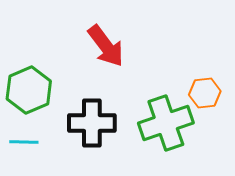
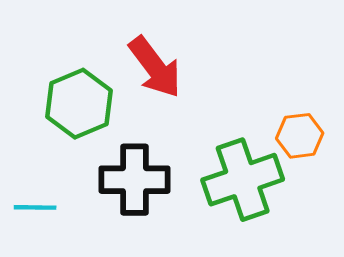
green hexagon: (29, 90) -> (79, 104), moved

